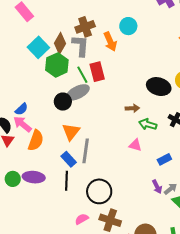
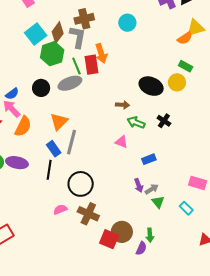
orange arrow: (110, 42) -> (101, 53), moved
black circle: (63, 102) -> (41, 88), moved

